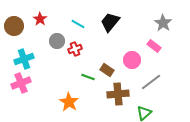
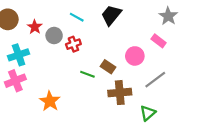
red star: (40, 19) -> (35, 27), moved
orange star: (69, 102) -> (50, 101), moved

